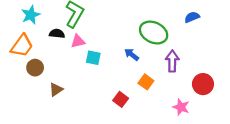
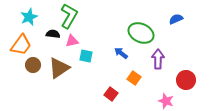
brown triangle: (56, 90) -> (59, 68), moved, size x1.6

